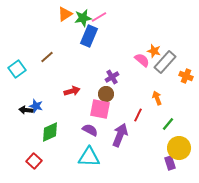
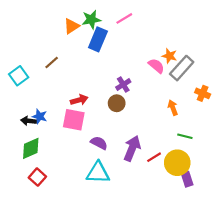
orange triangle: (65, 14) -> (72, 26), moved
pink line: (99, 17) -> (124, 18), moved
orange cross: (186, 76) -> (203, 93), moved
pink square: (100, 109) -> (74, 120), moved
red line: (138, 115) -> (154, 157), moved, turned 32
green line: (168, 124) -> (185, 136), turned 64
green diamond: (50, 132) -> (31, 148), moved
yellow circle: (179, 148) -> (177, 163), moved

